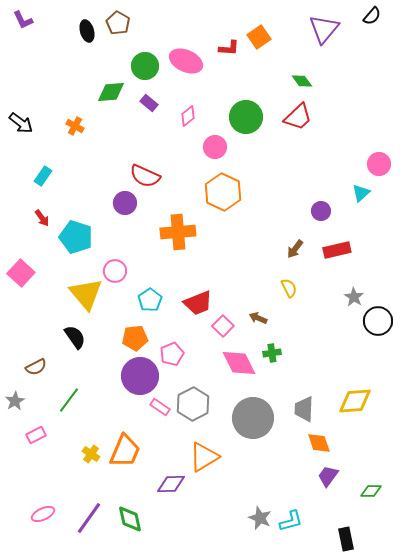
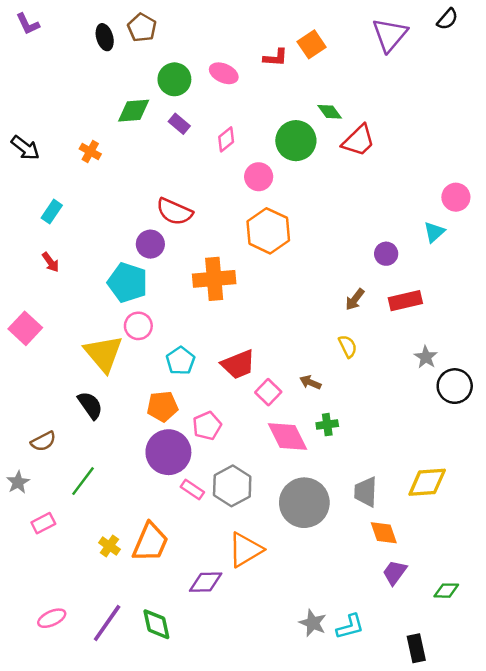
pink ellipse: (186, 61) -> (224, 73), size x0.7
green diamond: (302, 81) -> (330, 112), moved
cyan pentagon: (76, 237) -> (128, 283), moved

